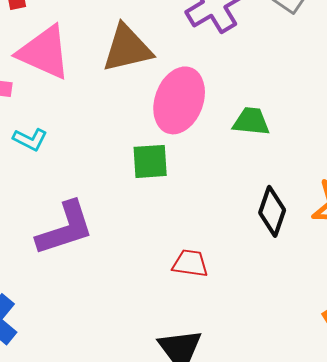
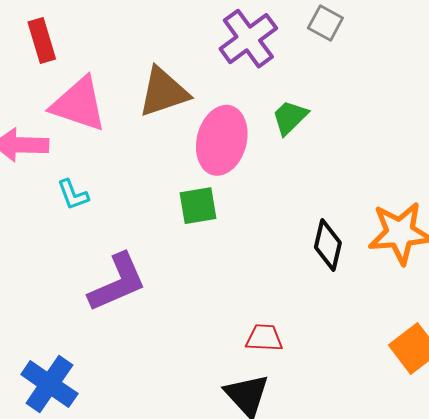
green trapezoid: (251, 121) -> (290, 117), moved, turned -45
cyan L-shape: (30, 139) -> (73, 195), turned 48
red trapezoid: (190, 263) -> (264, 338), moved

